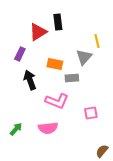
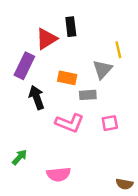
purple rectangle: (20, 54) -> (24, 66), size x1.5
pink square: (91, 113) -> (110, 123), moved
pink semicircle: (48, 128) -> (59, 174), moved
brown semicircle: (102, 151) -> (124, 184), turned -120

